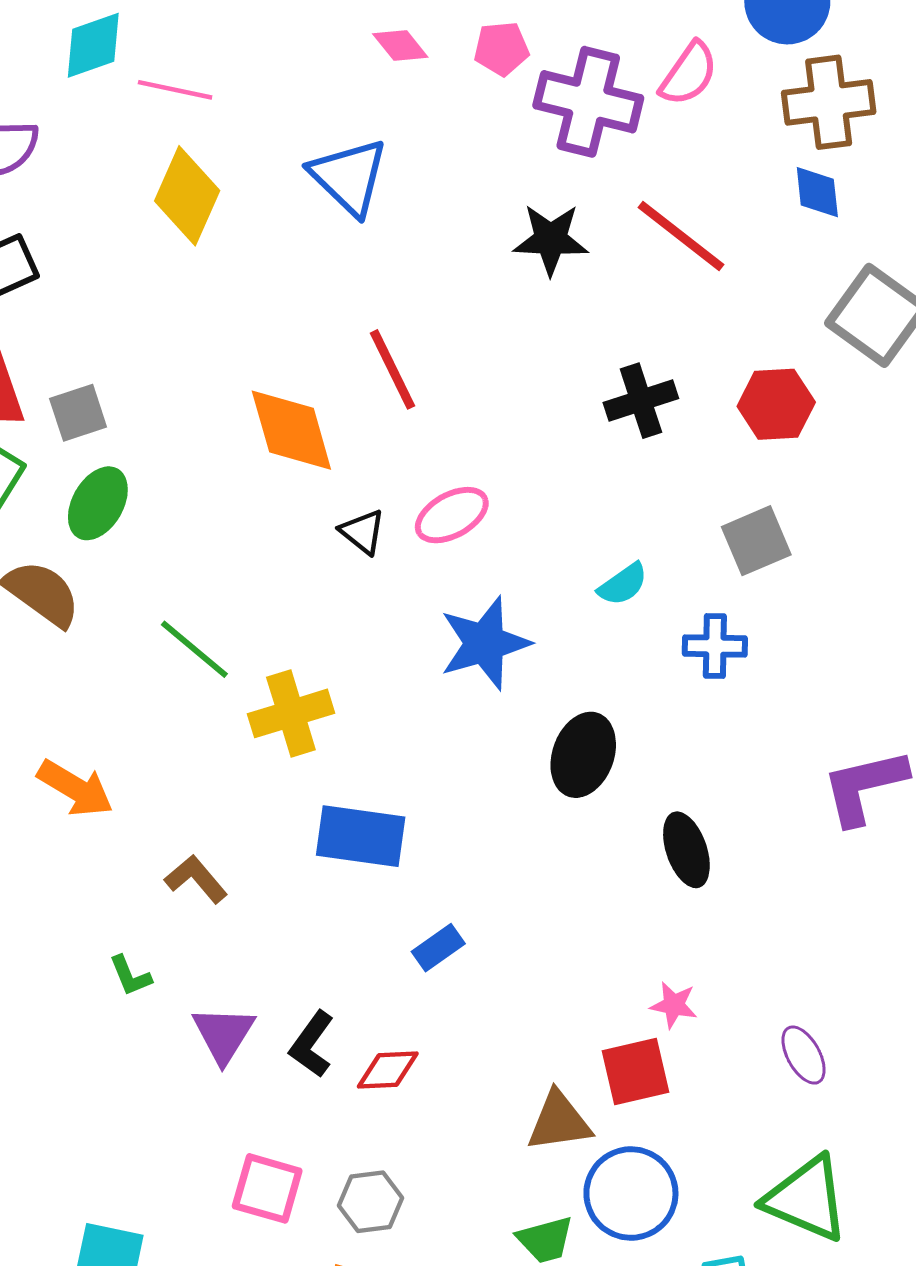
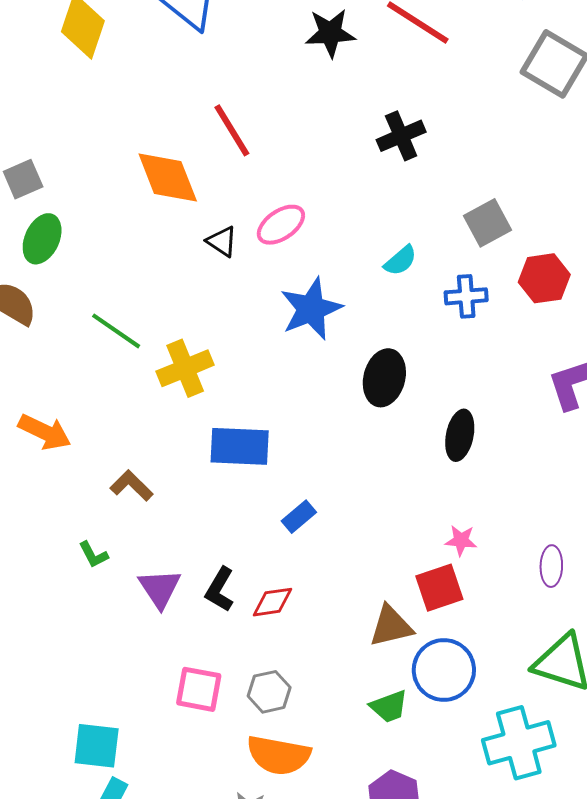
red hexagon: (776, 404) -> (544, 278), moved
black ellipse: (686, 850) -> (460, 435), turned 36
purple ellipse: (804, 1055) -> (551, 566), turned 36

